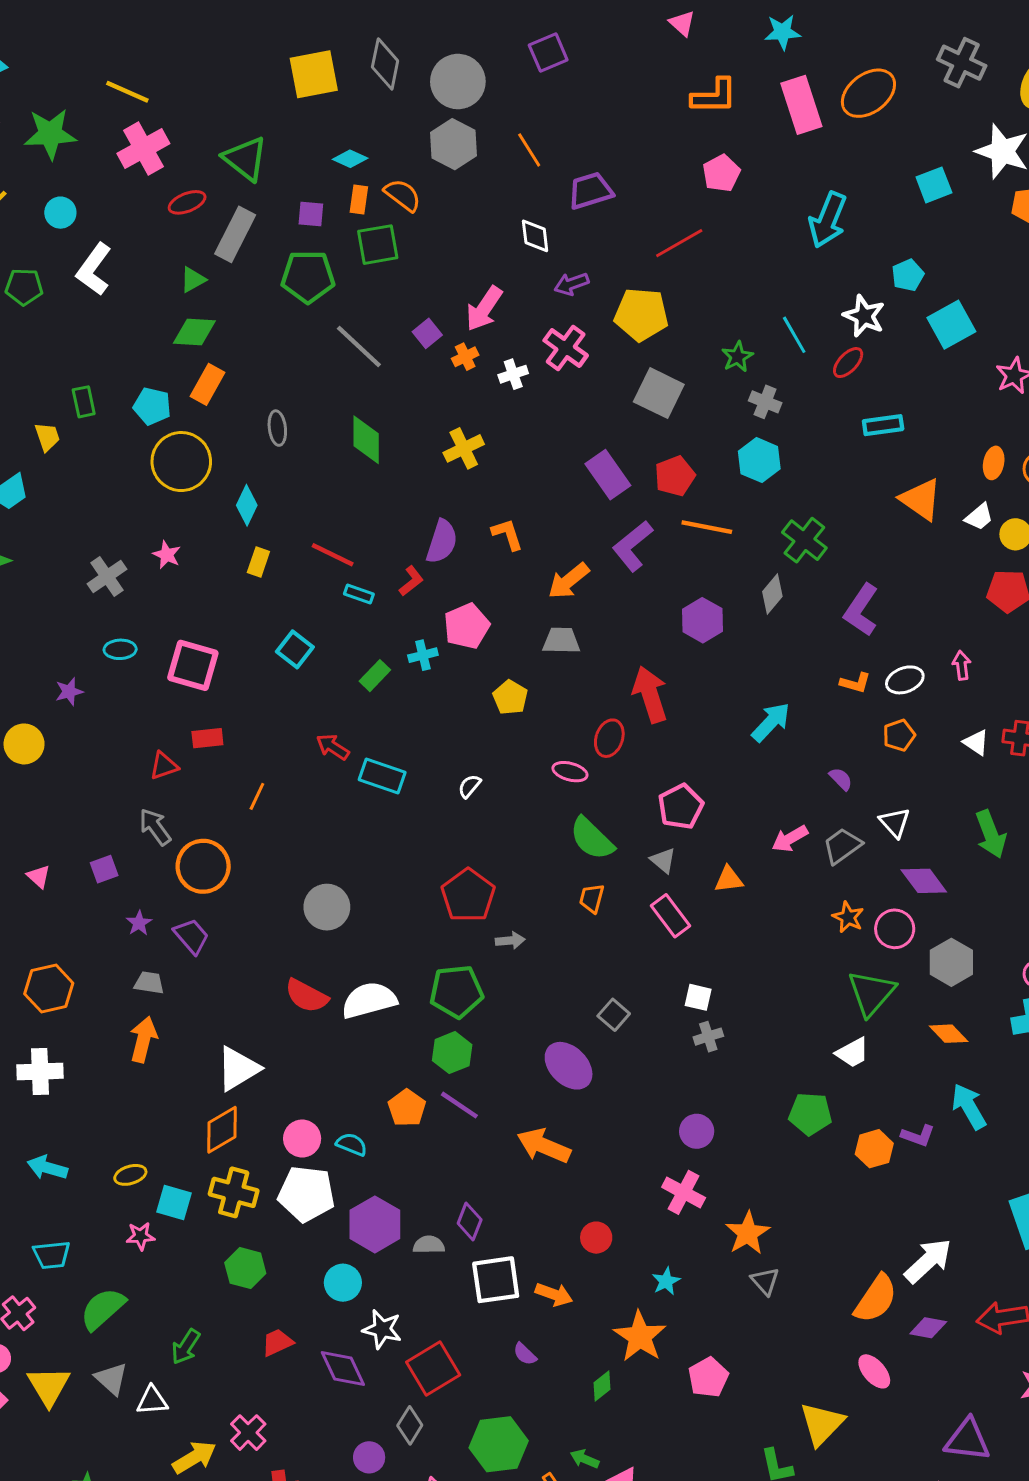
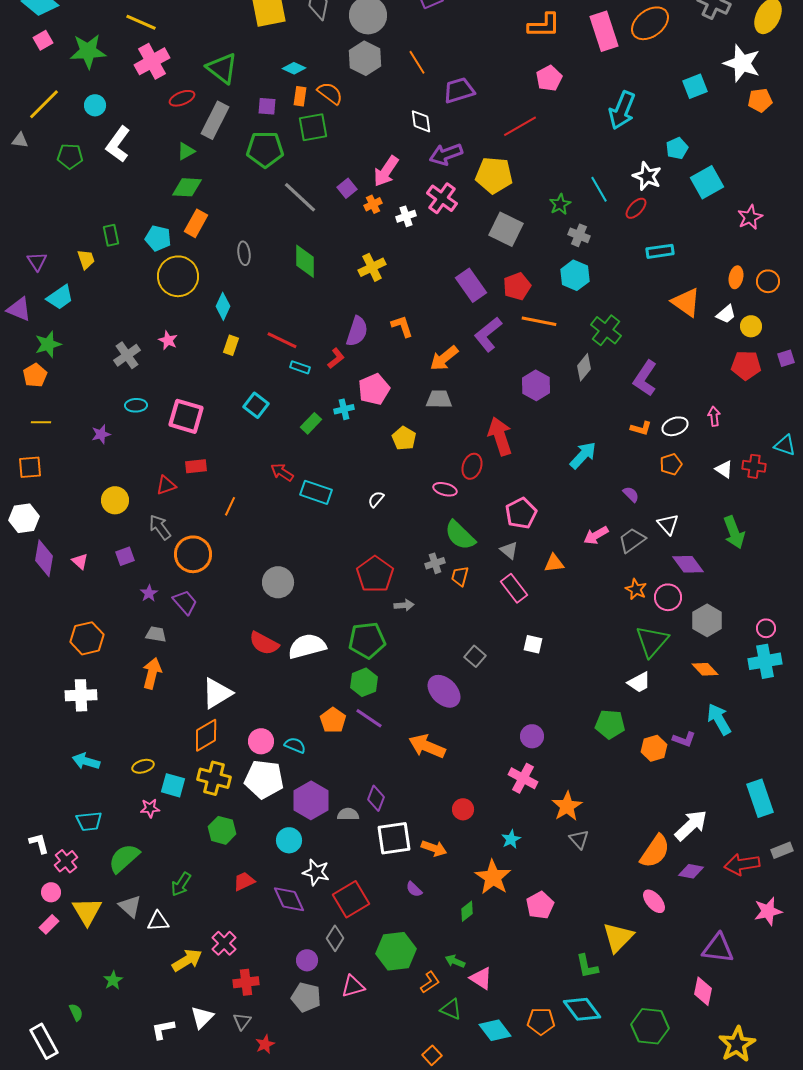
purple arrow: (571, 284) -> (446, 154), size x1.4
yellow circle: (24, 744) -> (115, 500), moved
gray cross: (708, 1037) -> (435, 563), moved

